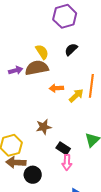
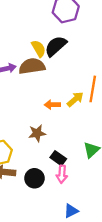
black semicircle: (71, 49) -> (56, 46), moved, size x1.5
orange arrow: (56, 88) -> (52, 105), moved
black circle: (33, 175) -> (34, 178), moved

